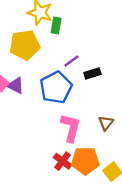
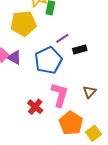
red cross: (63, 161) -> (35, 107), moved
orange pentagon: (85, 161) -> (71, 123), turned 30

